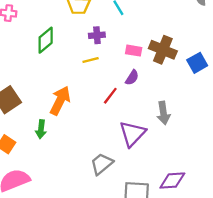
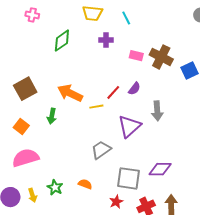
yellow line: (91, 60) -> (96, 107), moved
purple semicircle: (132, 78) -> (134, 89), moved
orange arrow: (60, 101) -> (70, 93), turned -95

